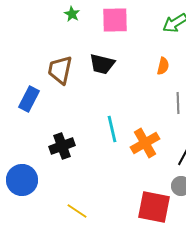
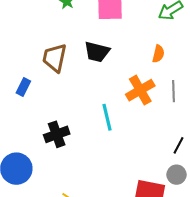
blue rectangle: (29, 99) -> (23, 87), size x0.7
orange cross: (145, 143) -> (140, 90), moved

